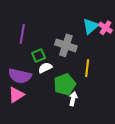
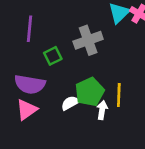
gray cross: (66, 45) -> (88, 40), turned -35
white semicircle: (45, 68) -> (70, 103), moved
yellow line: (87, 68) -> (119, 95), moved

